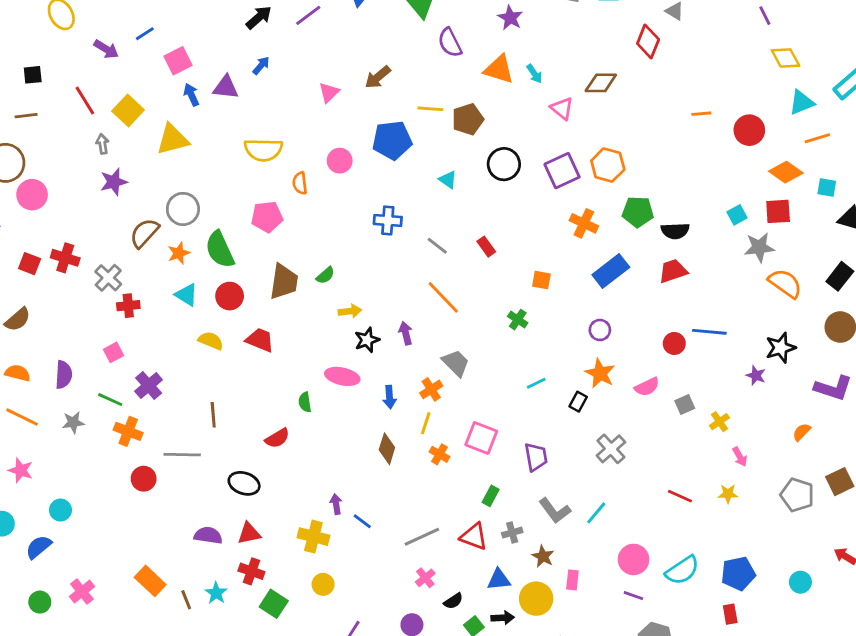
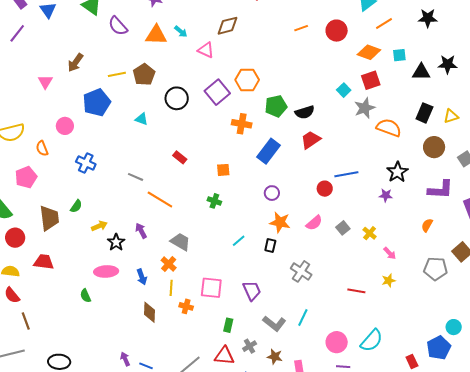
blue cross: (388, 220) -> (86, 163), moved, turned 36
gray line: (437, 246) -> (136, 177), moved
red semicircle: (277, 438) -> (12, 295), moved, turned 96
blue pentagon: (738, 574) -> (439, 348), moved

